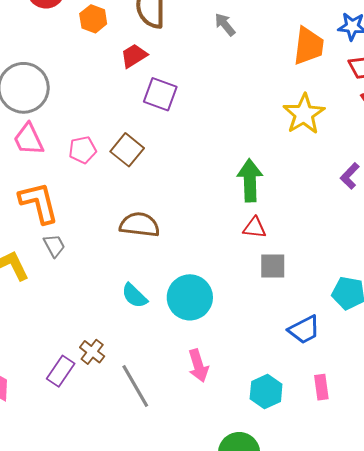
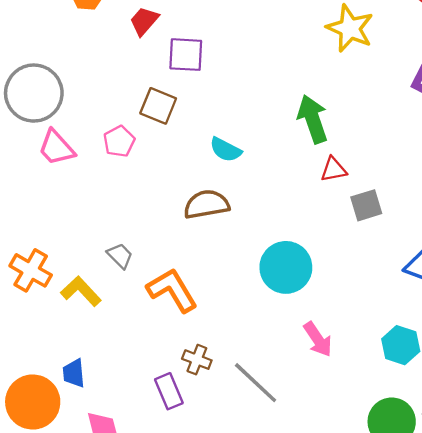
brown square: (127, 150) -> (158, 106), moved
orange L-shape: (39, 203) -> (172, 290), moved
cyan semicircle: (134, 296) -> (226, 150), moved
purple rectangle: (61, 371) -> (169, 391), turned -40

